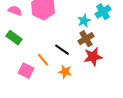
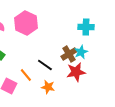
cyan cross: (103, 12) -> (86, 27), turned 35
cyan star: (84, 21) -> (81, 52), moved

